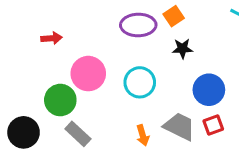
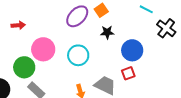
purple ellipse: (138, 25) -> (77, 16), turned -45
blue circle: (209, 90) -> (132, 50), moved
red square: (213, 125) -> (128, 73), moved

